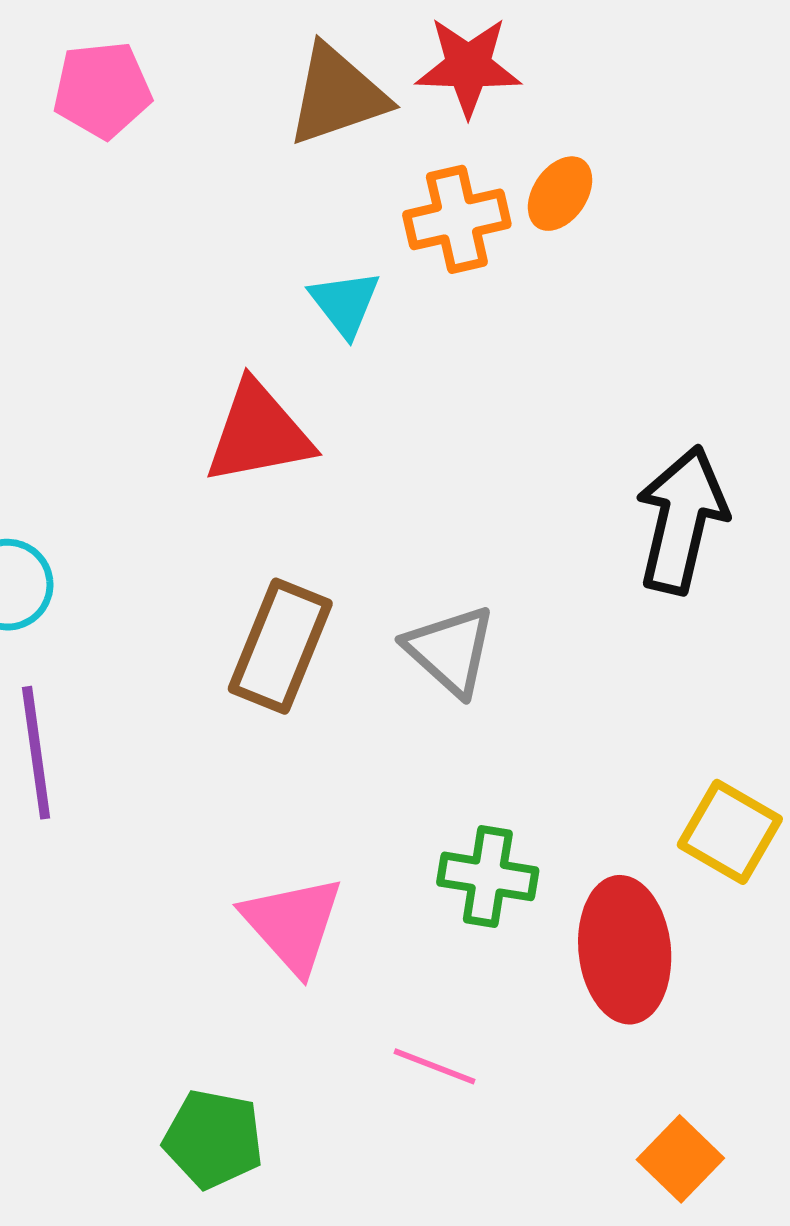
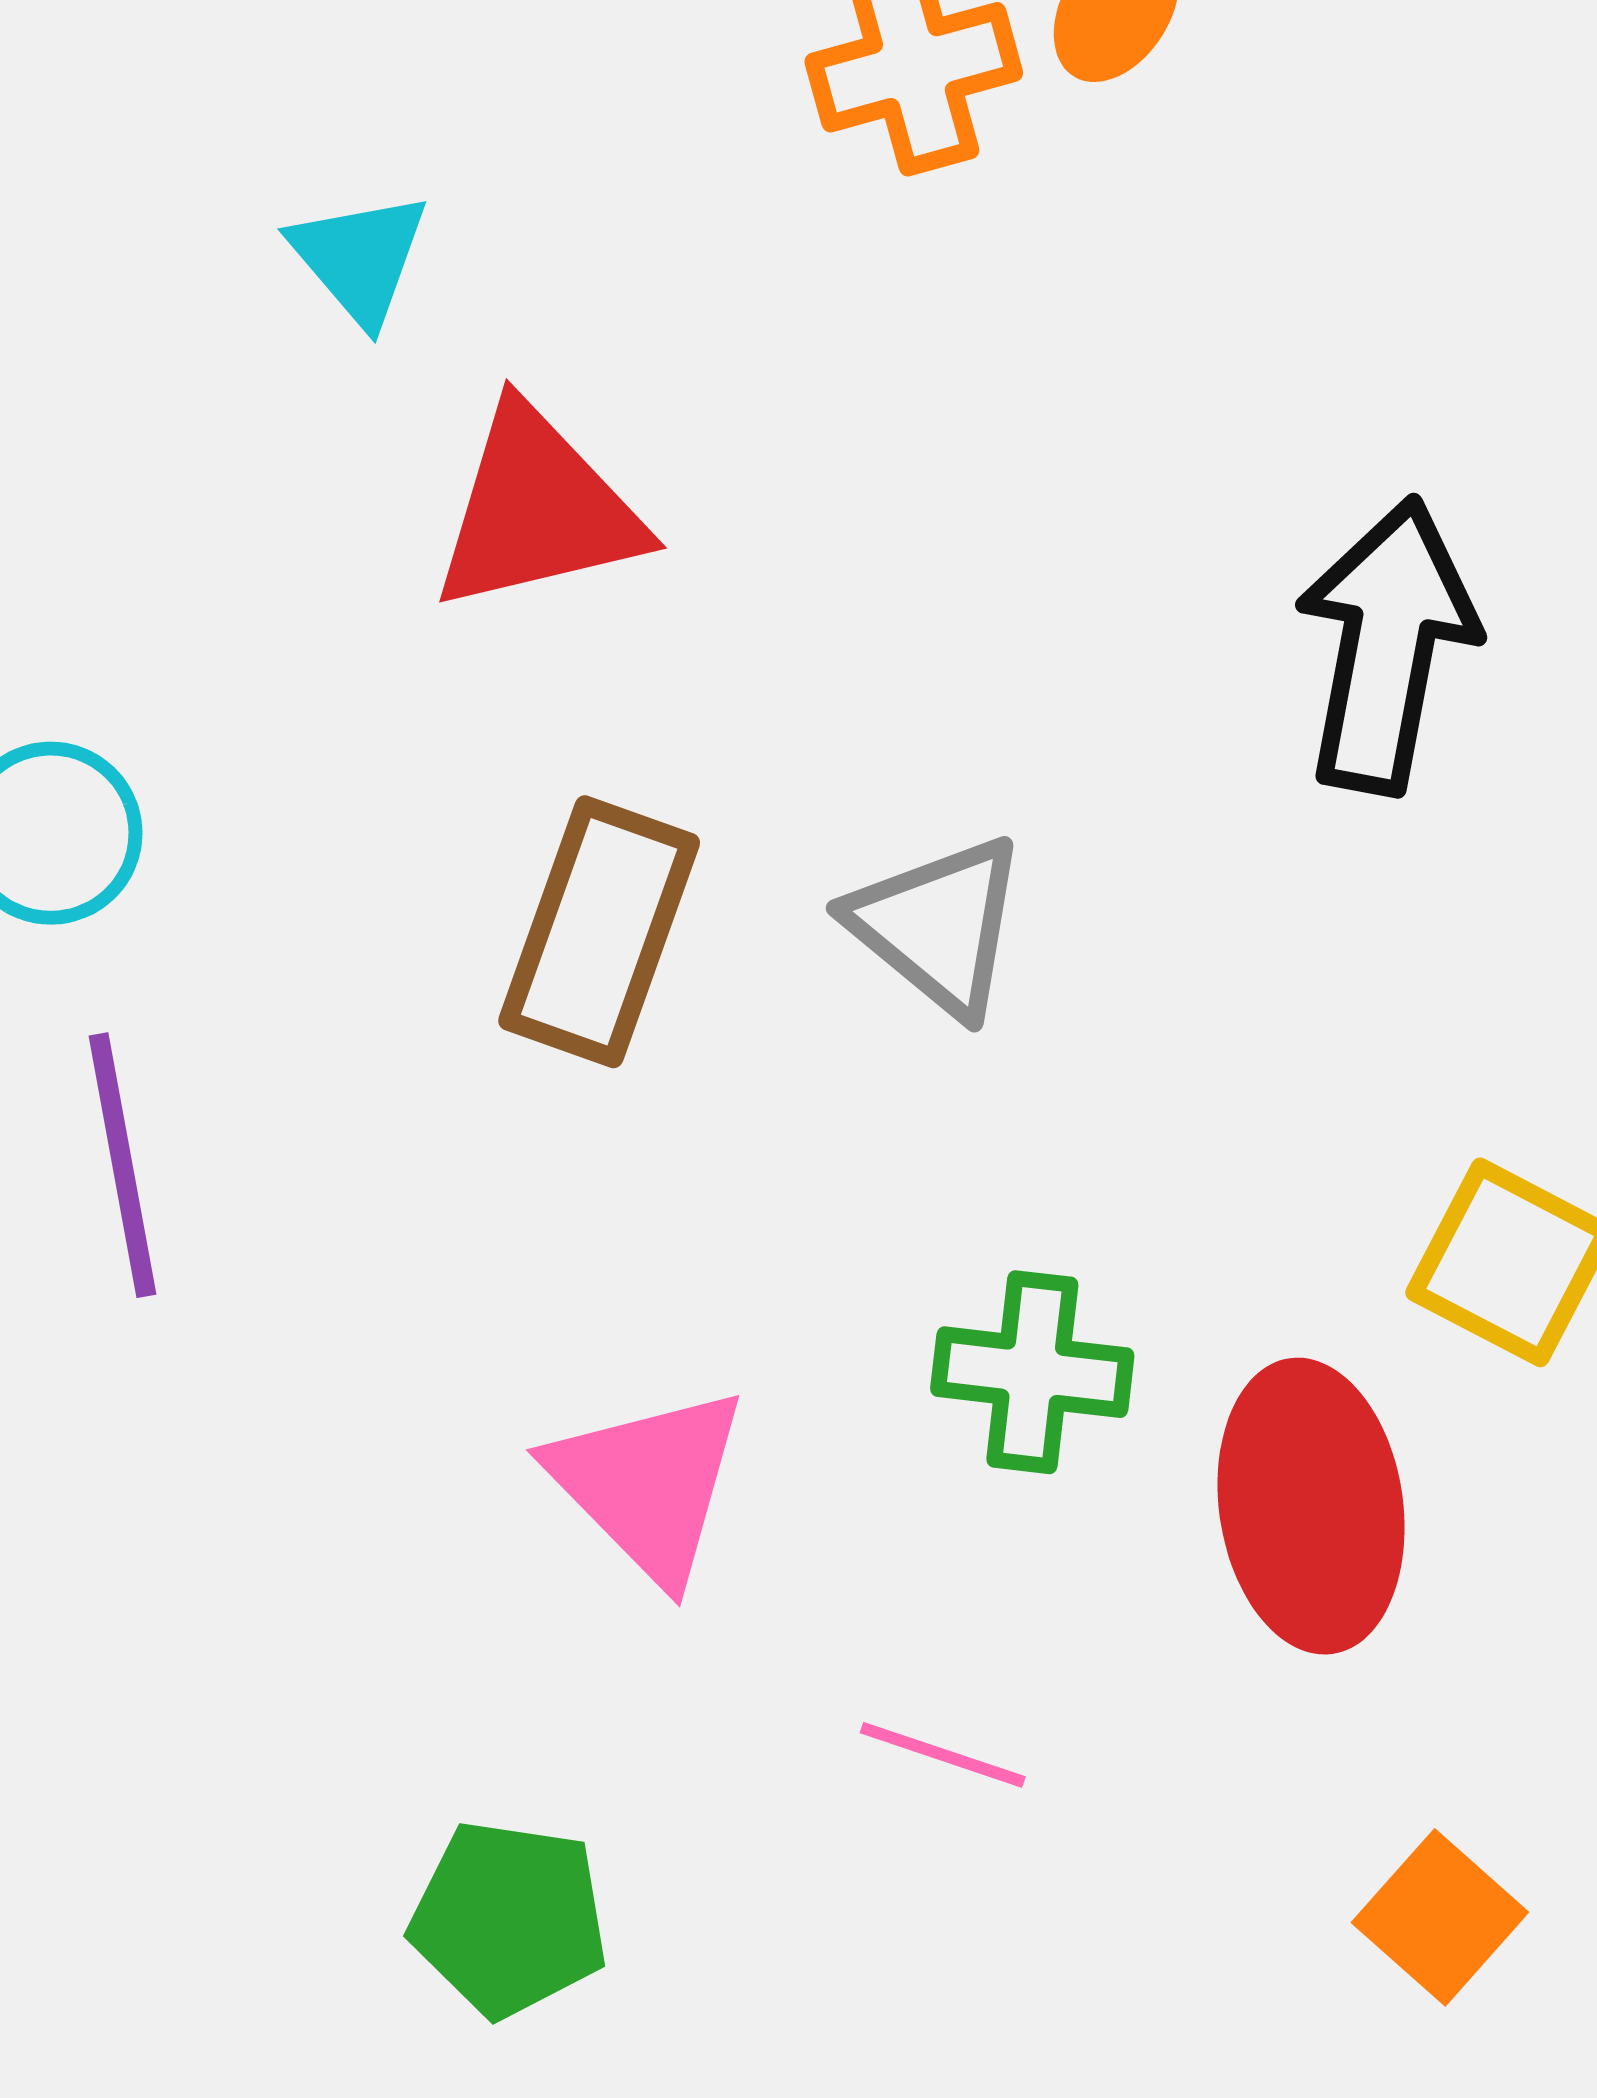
cyan triangle: (345, 303) -> (360, 258), moved

